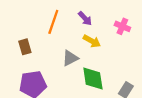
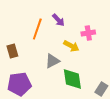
purple arrow: (85, 18) -> (58, 20), moved
pink cross: (122, 26) -> (88, 33), moved, turned -32

